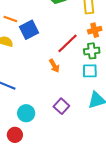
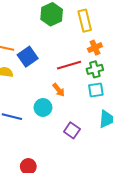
red line: (67, 43) -> (69, 65), turned 35
cyan circle: (26, 113) -> (43, 107), moved

